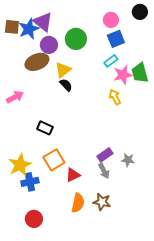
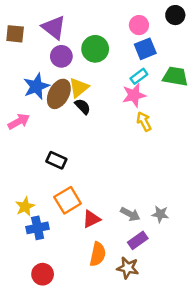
blue star: (29, 29) -> (36, 86), moved
brown ellipse: (37, 62) -> (59, 94), moved, turned -40
green trapezoid: (140, 73) -> (175, 76), moved, turned 115
pink star: (123, 75) -> (134, 95), moved
purple rectangle: (105, 155) -> (138, 240), moved
gray star: (128, 160) -> (160, 214), moved
yellow star: (20, 165) -> (25, 207), size x0.7
gray arrow: (104, 171) -> (130, 214), turned -35
brown star: (102, 202) -> (128, 268), moved

